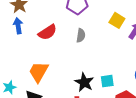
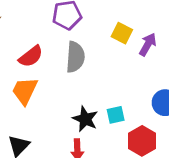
gray semicircle: (81, 35) -> (75, 57), size x1.6
orange trapezoid: (39, 72) -> (25, 91), moved

